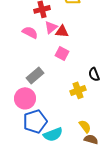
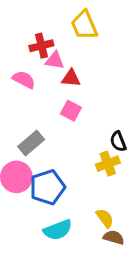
pink triangle: (51, 27) -> (55, 60), moved, turned 48
yellow cross: (78, 90) -> (108, 164), moved
blue pentagon: (35, 121) -> (47, 187), moved

